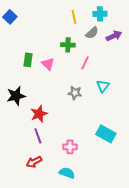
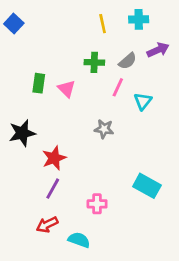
gray semicircle: (92, 33) -> (128, 61), moved
cyan triangle: (103, 86) -> (143, 101), moved
purple line: (38, 136) -> (53, 189), turned 49
cyan semicircle: (67, 173) -> (79, 240), moved

